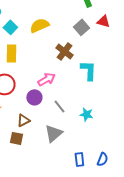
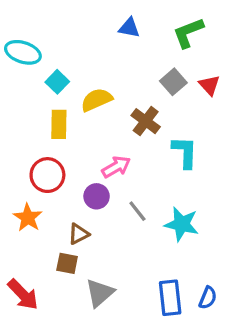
red triangle: (103, 21) -> (209, 85), moved, turned 32
yellow semicircle: (39, 25) -> (97, 100), moved
cyan star: (86, 114) -> (182, 224), size x1.5
gray triangle: (53, 133) -> (100, 293), moved
blue rectangle: (79, 159) -> (170, 298), size x1.5

